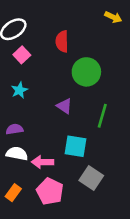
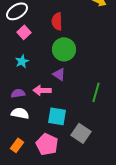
green circle: (86, 72) -> (64, 49), moved
green line: (102, 116) -> (96, 92), moved
cyan square: (75, 146) -> (57, 116), moved
pink arrow: (43, 162) -> (42, 90), moved

